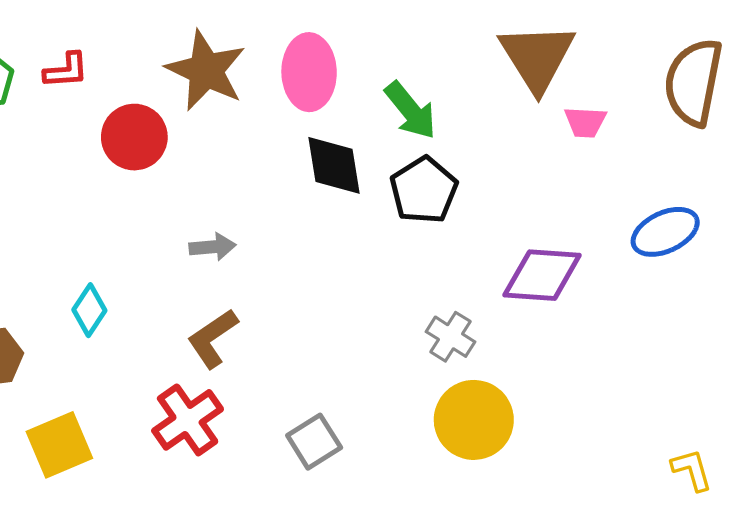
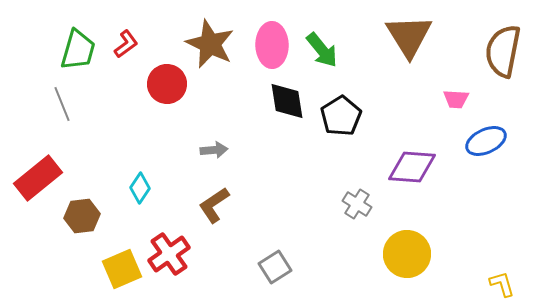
red L-shape: (66, 70) -> (126, 44), turned -32
green arrow: (411, 110) -> (322, 50), moved
pink trapezoid: (585, 122) -> (456, 99), moved
red cross: (188, 420) -> (169, 254), moved
yellow circle: (474, 420) -> (407, 254), moved

